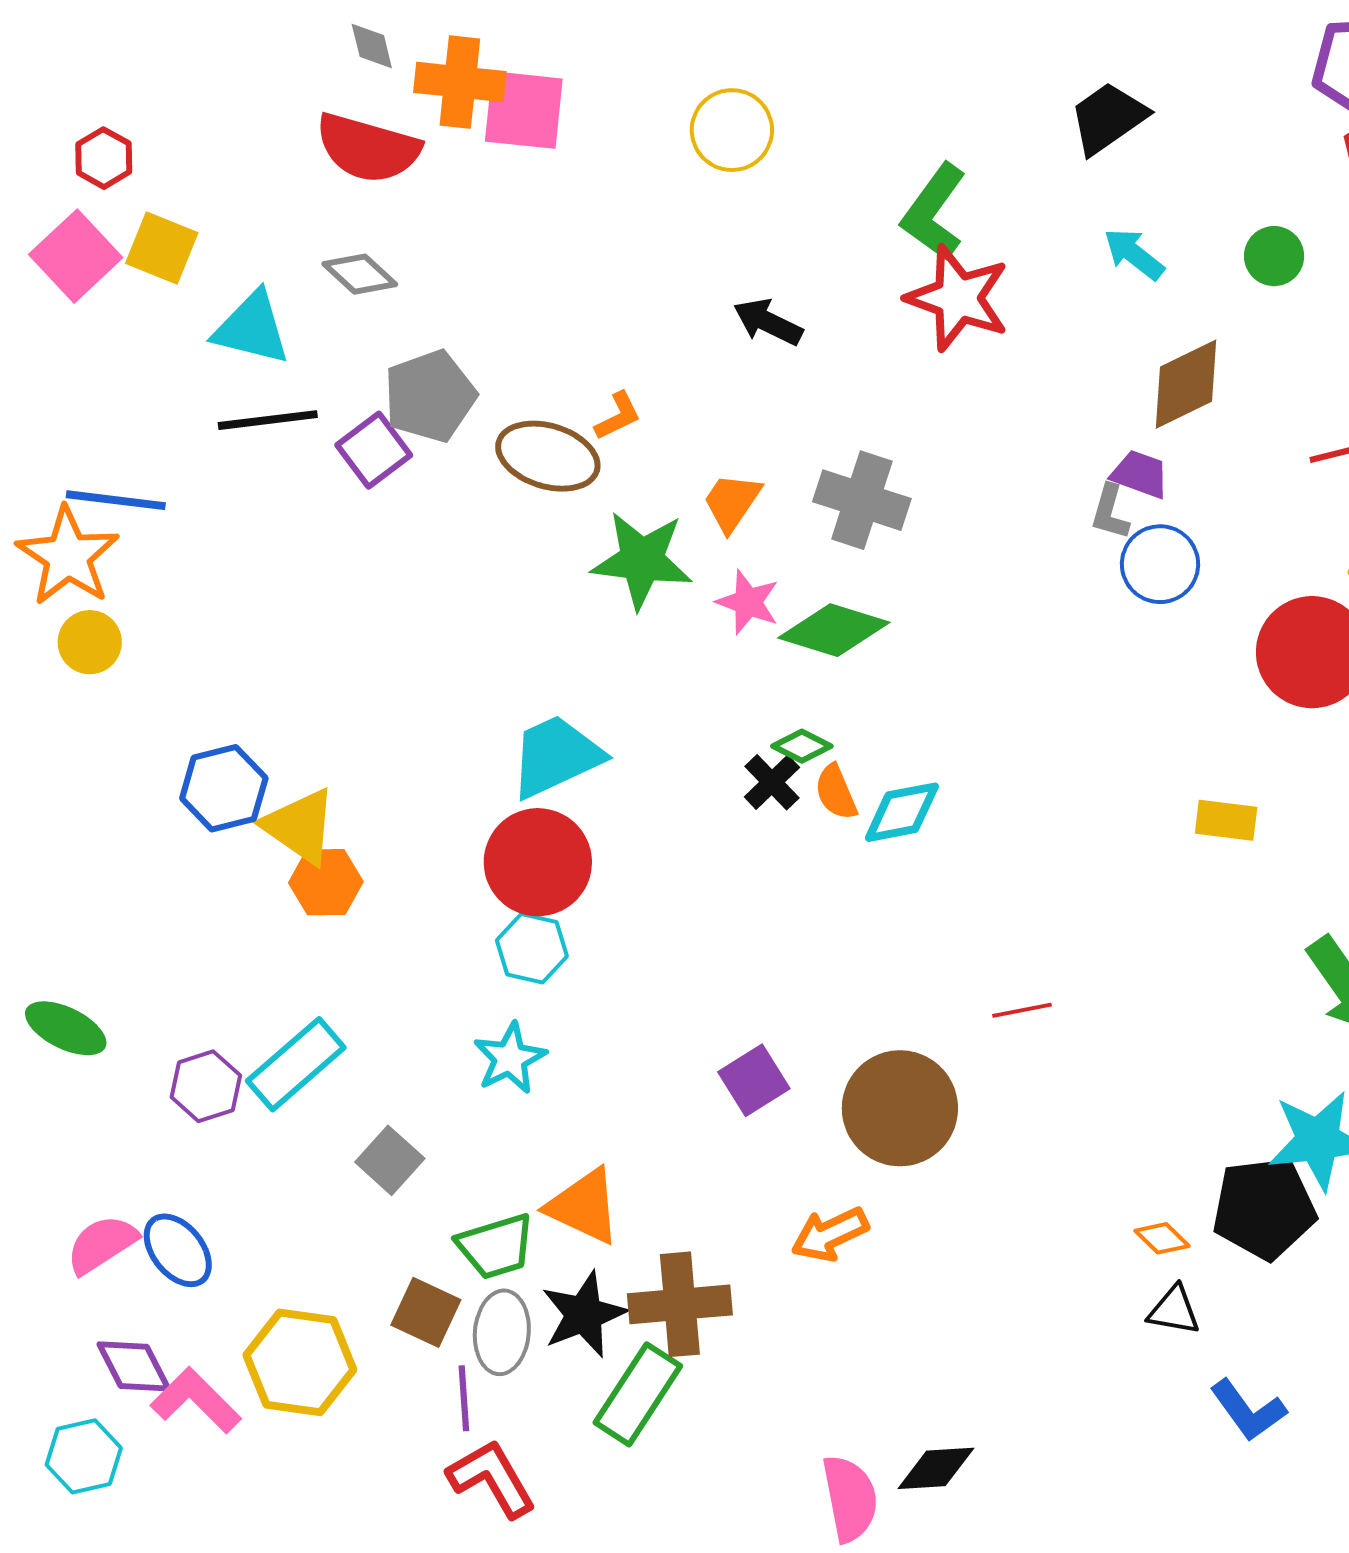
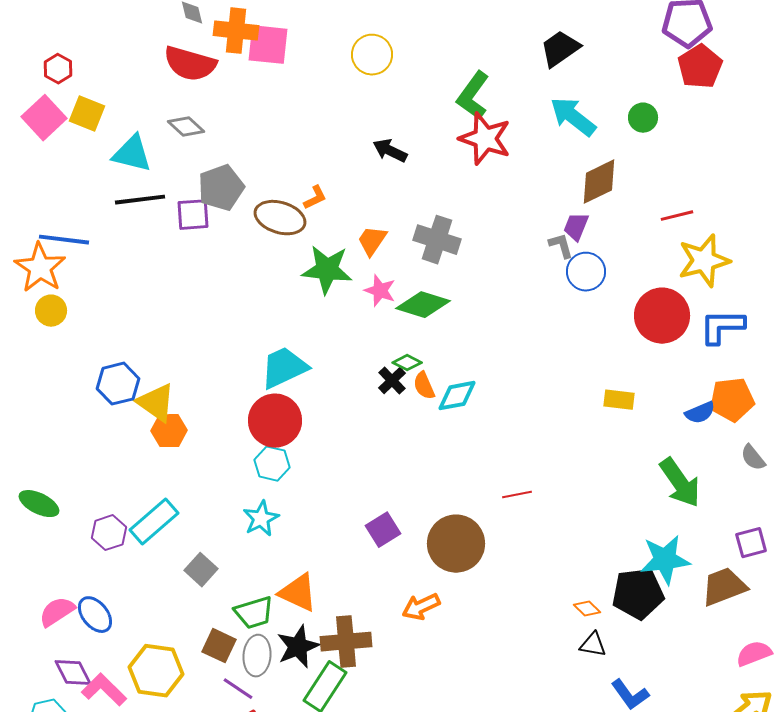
cyan arrow: (1134, 254) -> (573, 117), size x1.5
purple square: (374, 450) -> (193, 215), turned 33
purple trapezoid: (1140, 474) -> (576, 227), turned -88
gray L-shape: (1110, 512) -> (561, 246), turned 148
purple line: (464, 1398) -> (238, 689), turned -52

